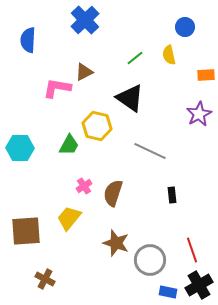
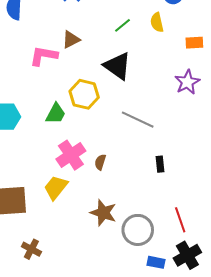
pink cross: (84, 186) -> (71, 155), size x1.8
brown semicircle: (113, 193) -> (100, 162), size x0.6

